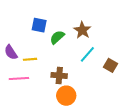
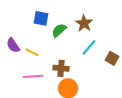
yellow line: (30, 59) -> (32, 52), turned 32
pink line: (19, 78) -> (33, 76), moved

